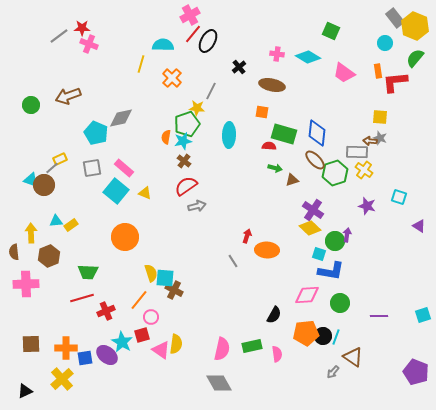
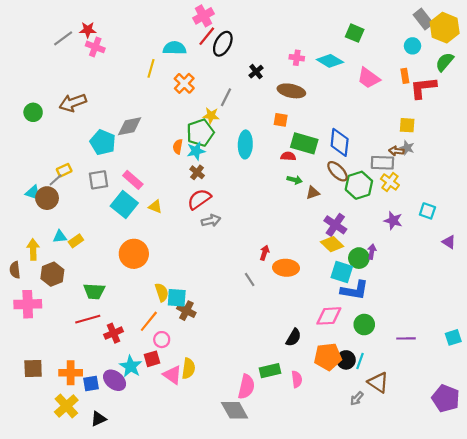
cyan square: (319, 254) -> (342, 272), size x1.5
pink semicircle: (222, 349) -> (246, 387), moved
black triangle: (25, 391) -> (98, 419), moved

